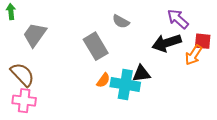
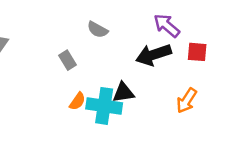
gray rectangle: (96, 46) -> (67, 60), size x0.6
orange arrow: (194, 55) -> (187, 101), moved

